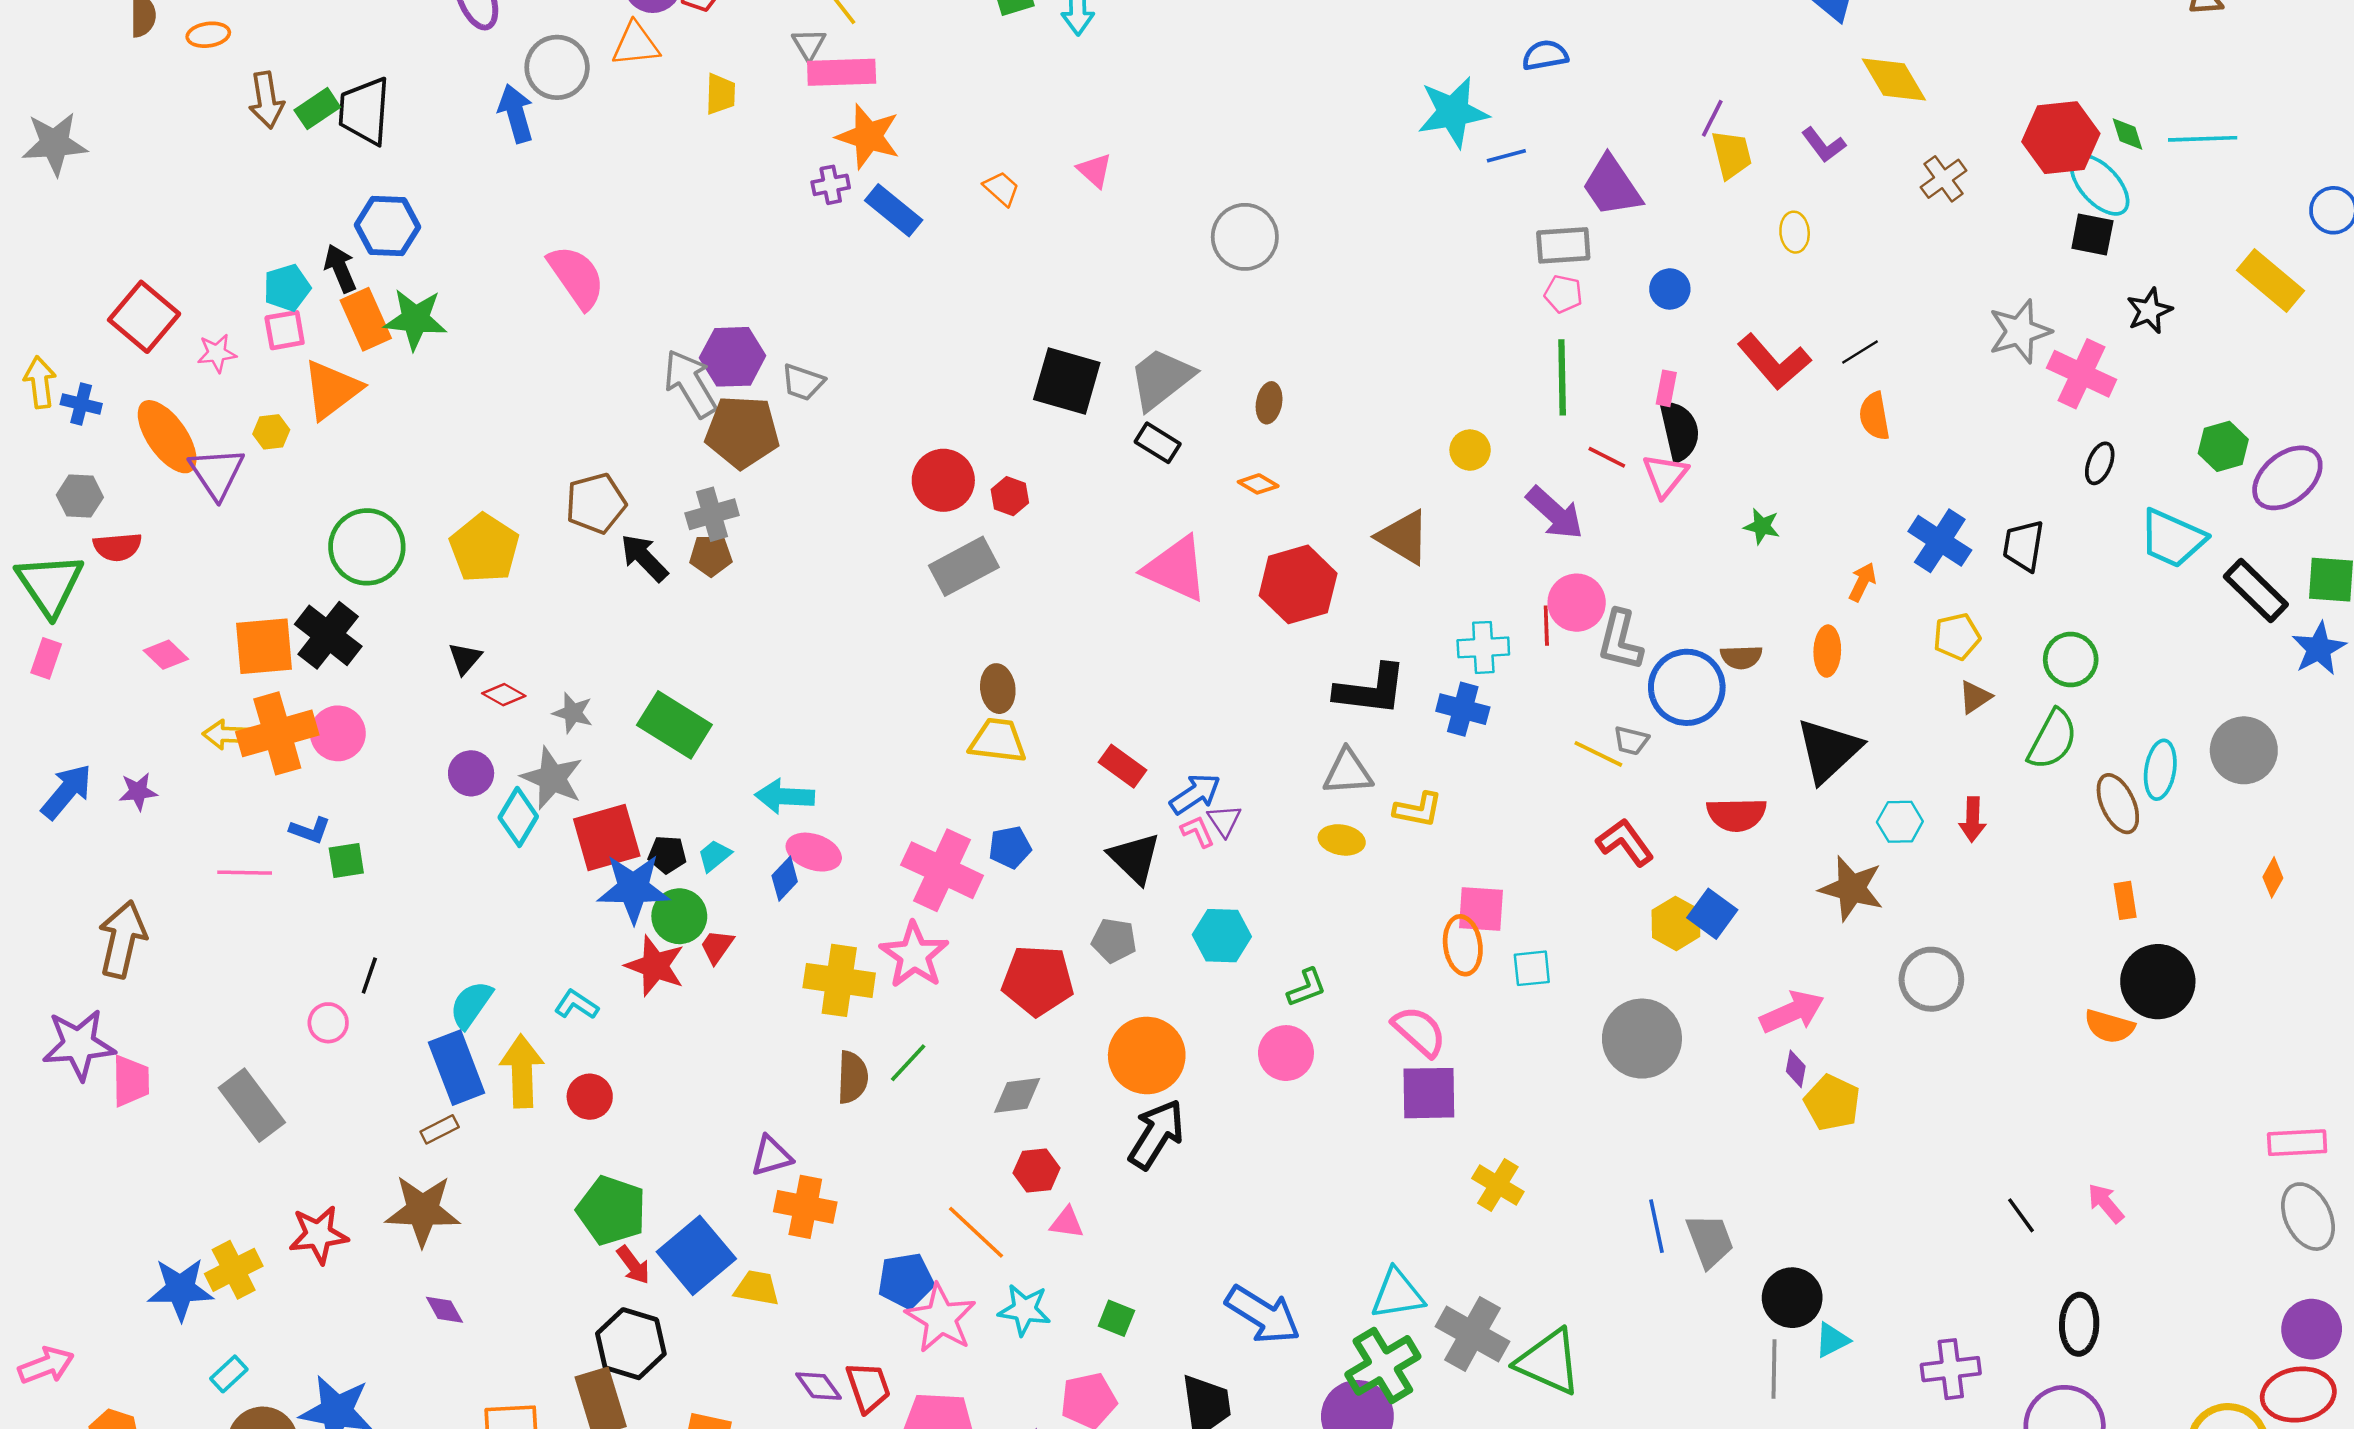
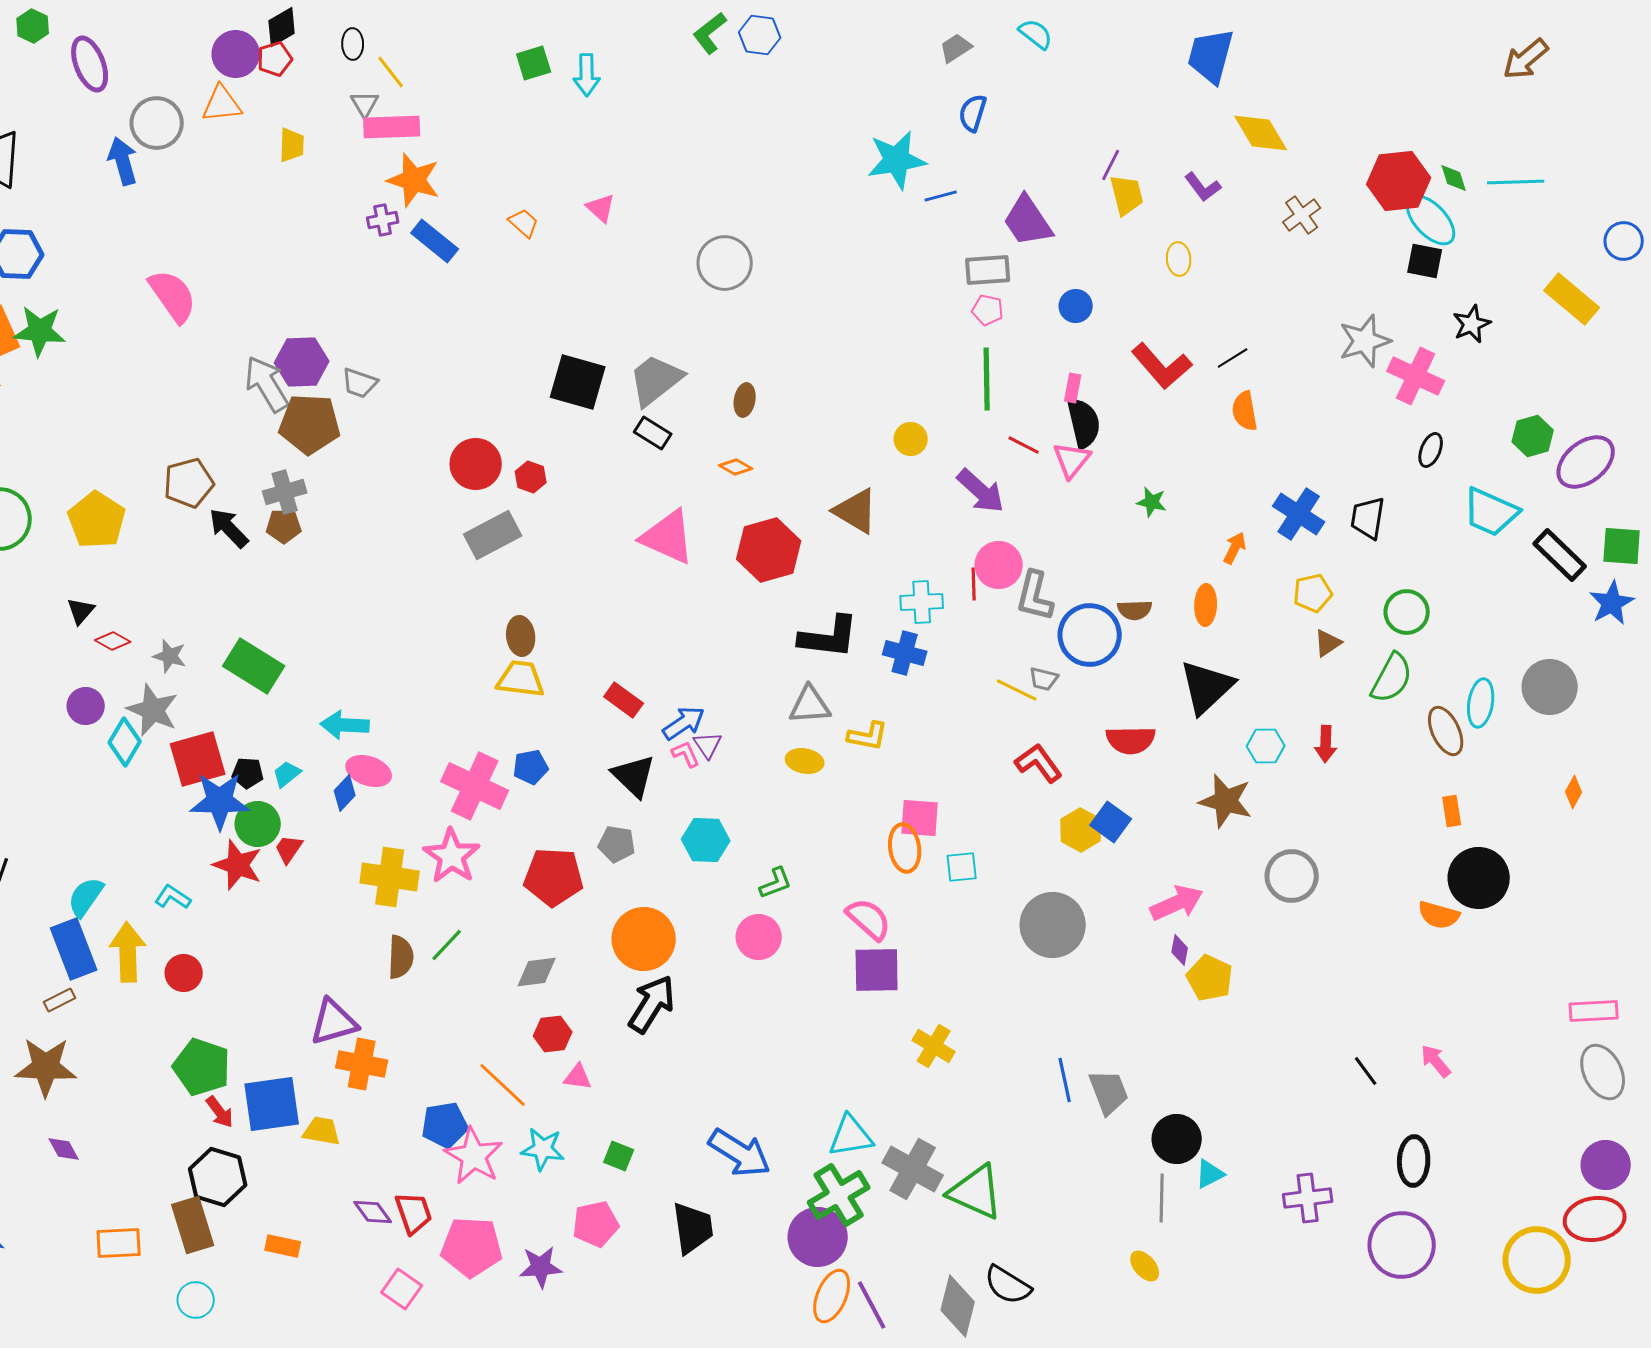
blue semicircle: (1545, 55) -> (973, 113), turned -63
purple triangle: (771, 1156) -> (334, 1022), size x1.4
blue square: (696, 1255) -> (272, 1104), turned 32

